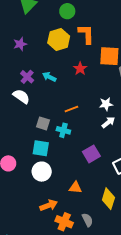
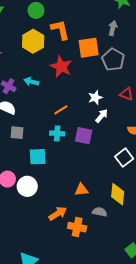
red star: (80, 69) -> (61, 67), size x1.5
gray square: (43, 123) -> (17, 133), moved
purple square: (91, 154) -> (84, 136), moved, turned -36
white circle: (42, 172) -> (27, 186), moved
gray semicircle: (87, 220) -> (100, 212), moved, turned -40

